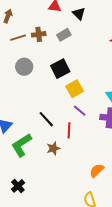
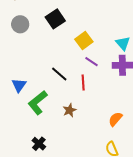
gray circle: (24, 67) -> (20, 24), moved
black square: (60, 69) -> (55, 19), moved
brown star: (53, 148) -> (70, 110), moved

